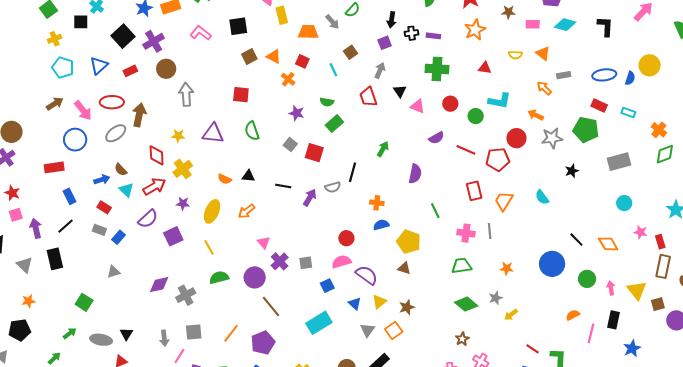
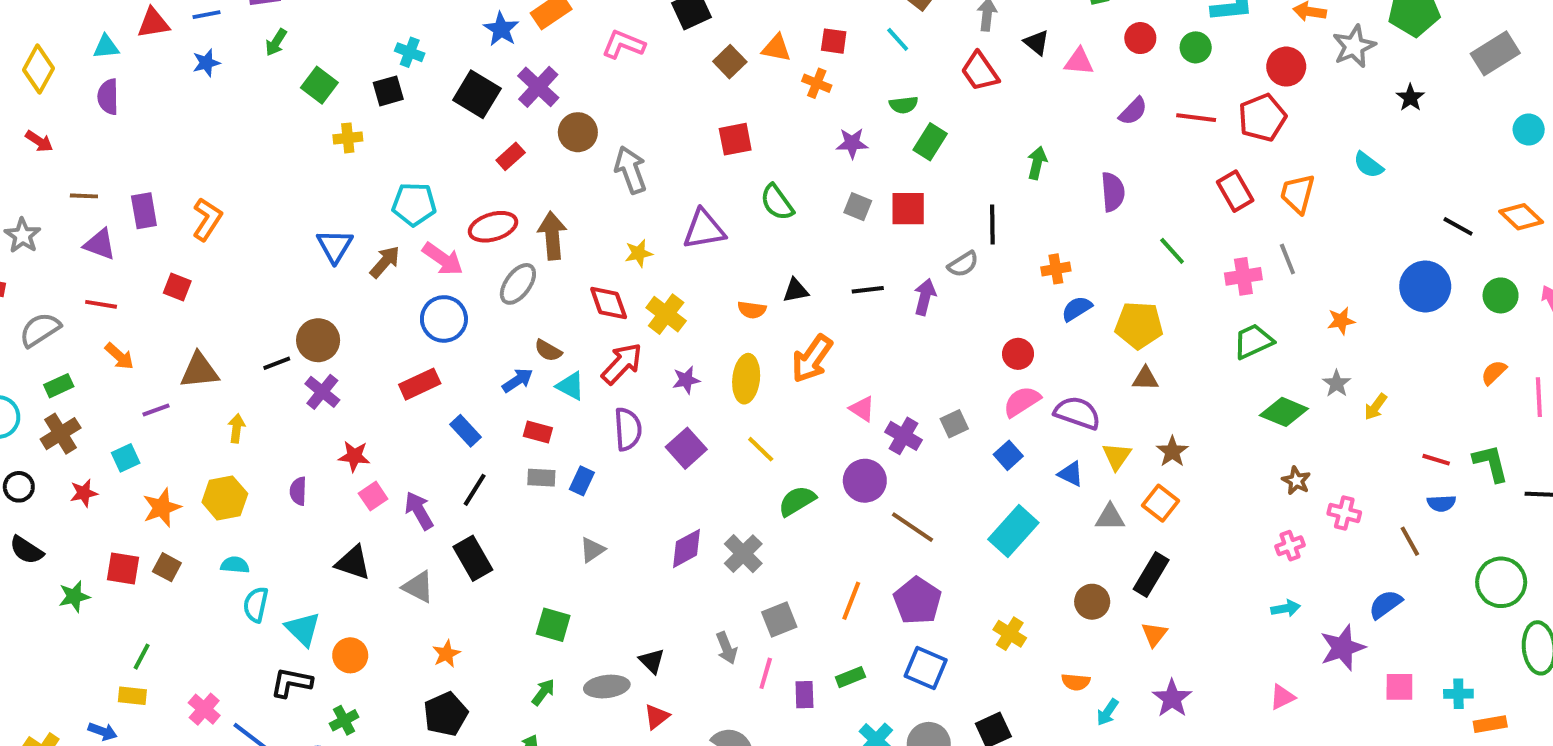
yellow cross: (55, 39) -> (348, 138), turned 32
blue triangle: (99, 65) -> (335, 246), moved
cyan pentagon: (63, 68) -> (414, 204), moved
orange arrow: (247, 211) -> (812, 359), size x1.4
purple semicircle: (148, 219) -> (628, 429), turned -35
gray triangle: (367, 330) -> (1110, 517), turned -49

